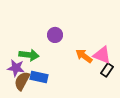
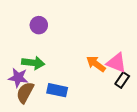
purple circle: (55, 35) -> (39, 25), moved
blue rectangle: (39, 77) -> (57, 90), moved

